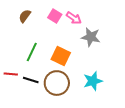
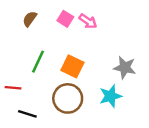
gray star: (91, 37) -> (125, 68), moved
black line: (31, 80) -> (27, 114), moved

